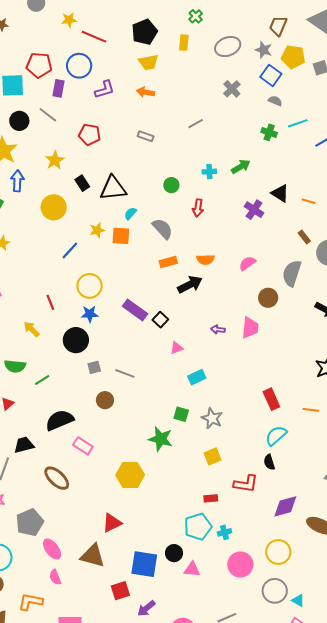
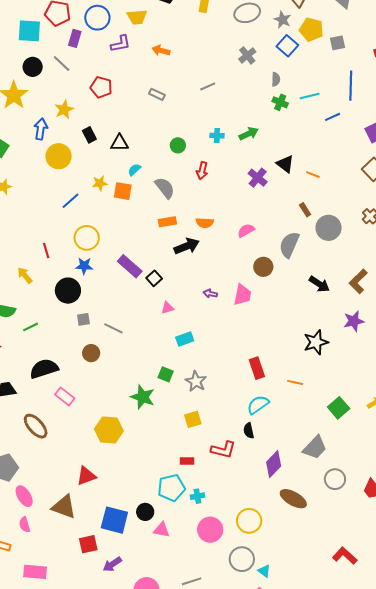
yellow trapezoid: (148, 62) -> (137, 17), moved
gray semicircle: (275, 101) -> (276, 79), moved, turned 64
blue arrow: (17, 181) -> (41, 129), moved
black triangle: (113, 188) -> (119, 143), size x0.7
purple diamond: (285, 506) -> (274, 464), moved, turned -36

